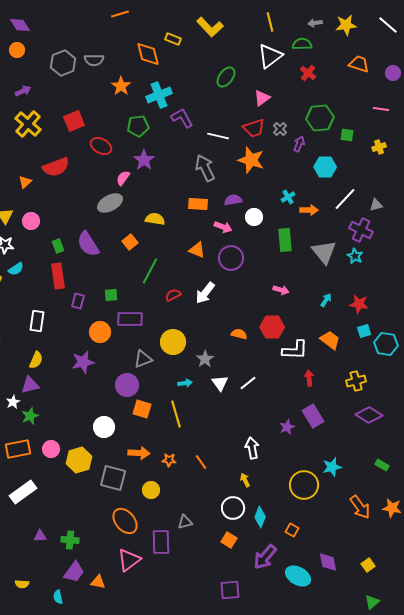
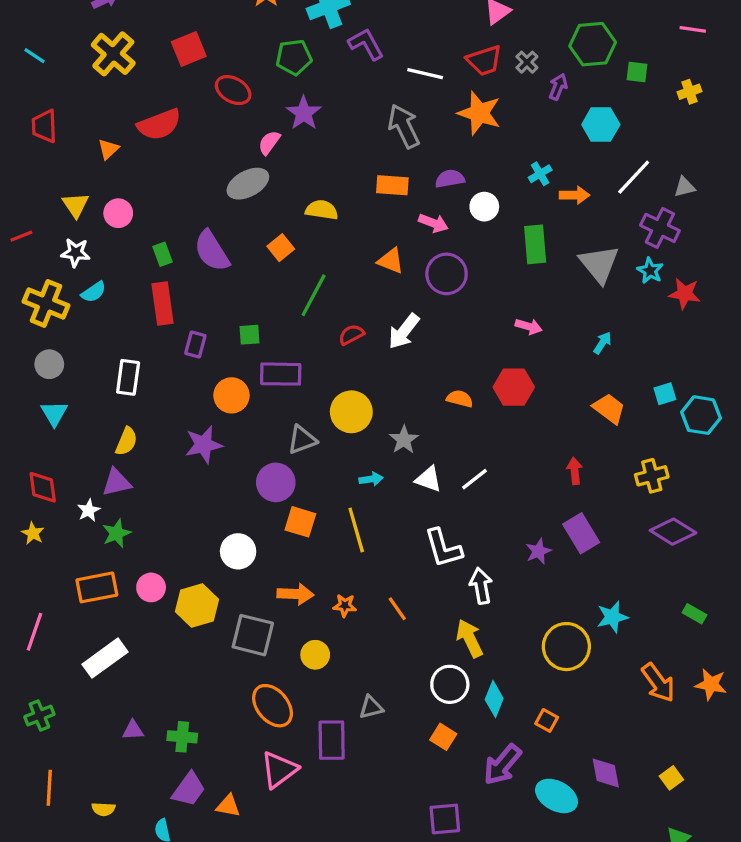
red star: (359, 304) -> (685, 294), moved
white L-shape: (295, 350) -> (443, 548), moved, turned 72
white triangle: (220, 383) -> (428, 479), turned -36
yellow arrow: (245, 480) -> (470, 638), size x1.6

